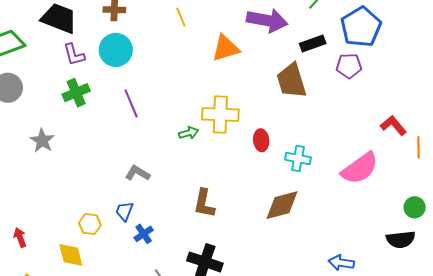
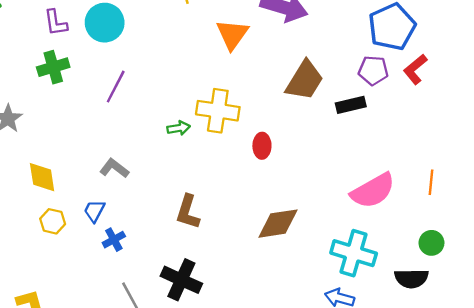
black rectangle: (313, 44) -> (351, 105), moved
orange triangle: (226, 48) -> (232, 34), turned -44
brown trapezoid: (291, 81) -> (305, 80), turned -138
purple line: (131, 103) -> (116, 87), turned 44
red L-shape: (393, 125) -> (415, 69), moved, turned -96
orange line: (419, 147) -> (431, 182), moved
cyan cross: (298, 159) -> (354, 253), moved, size x1.5
yellow diamond: (71, 255) -> (42, 177), moved

